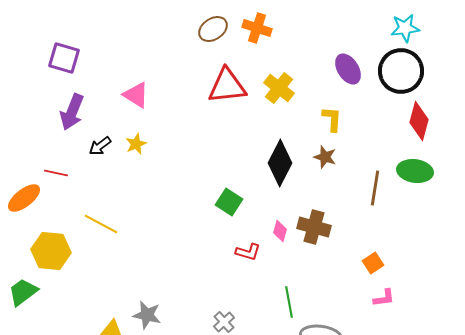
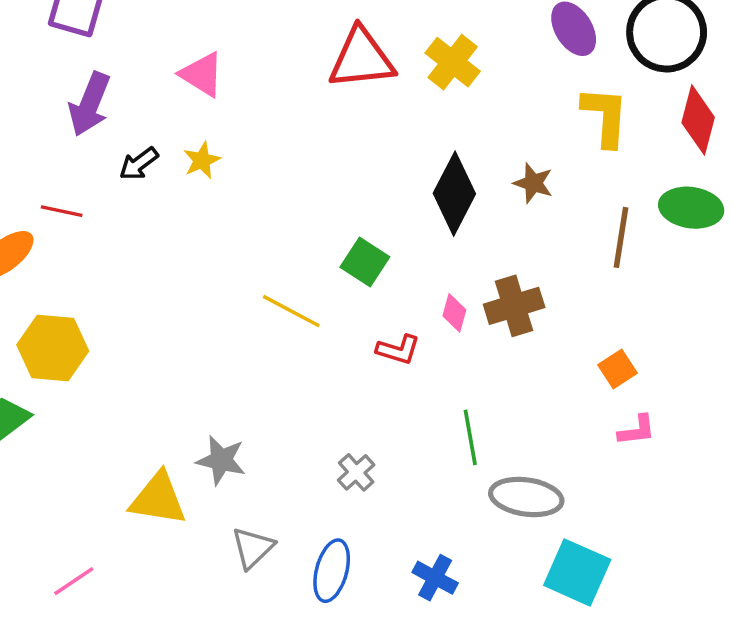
yellow L-shape: (332, 119) -> (605, 116), moved, size x1.4
yellow line: (101, 224) -> (291, 311), moved
brown cross: (314, 227) -> (514, 306), turned -32

